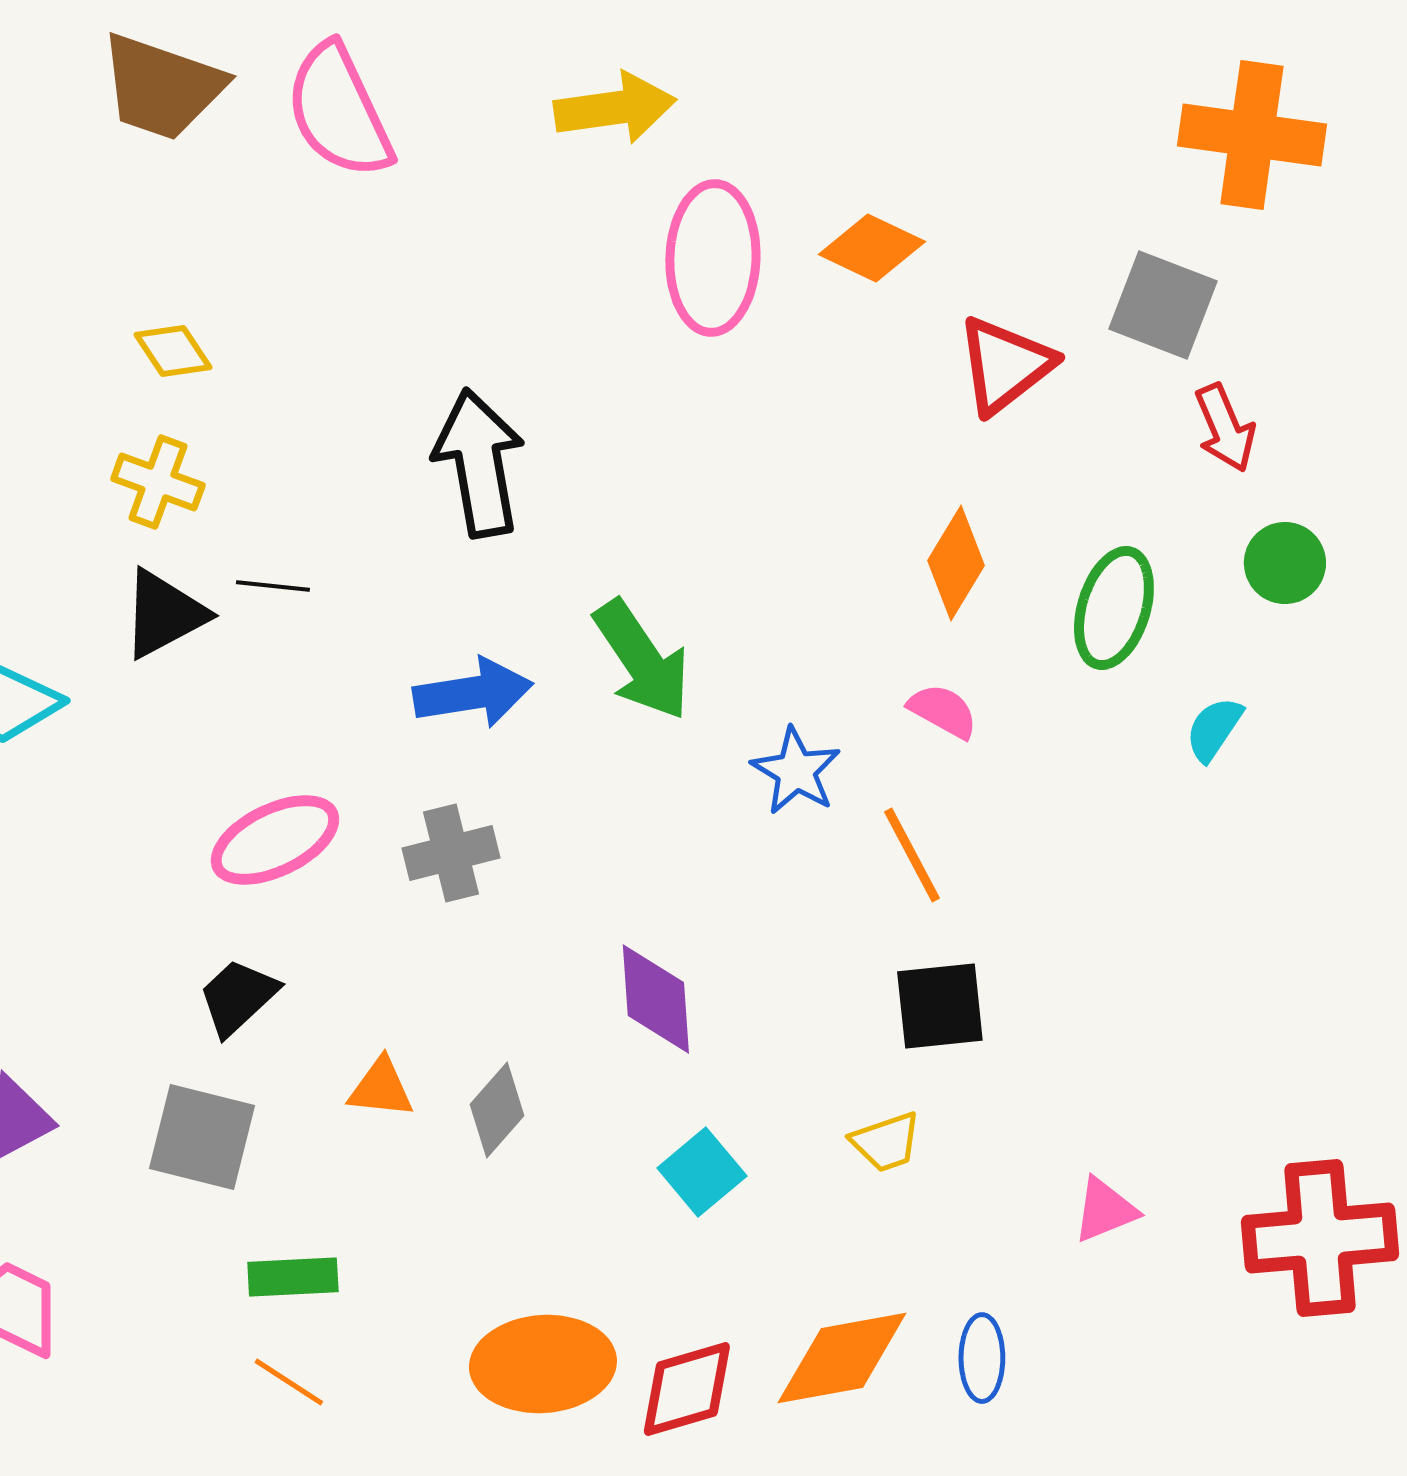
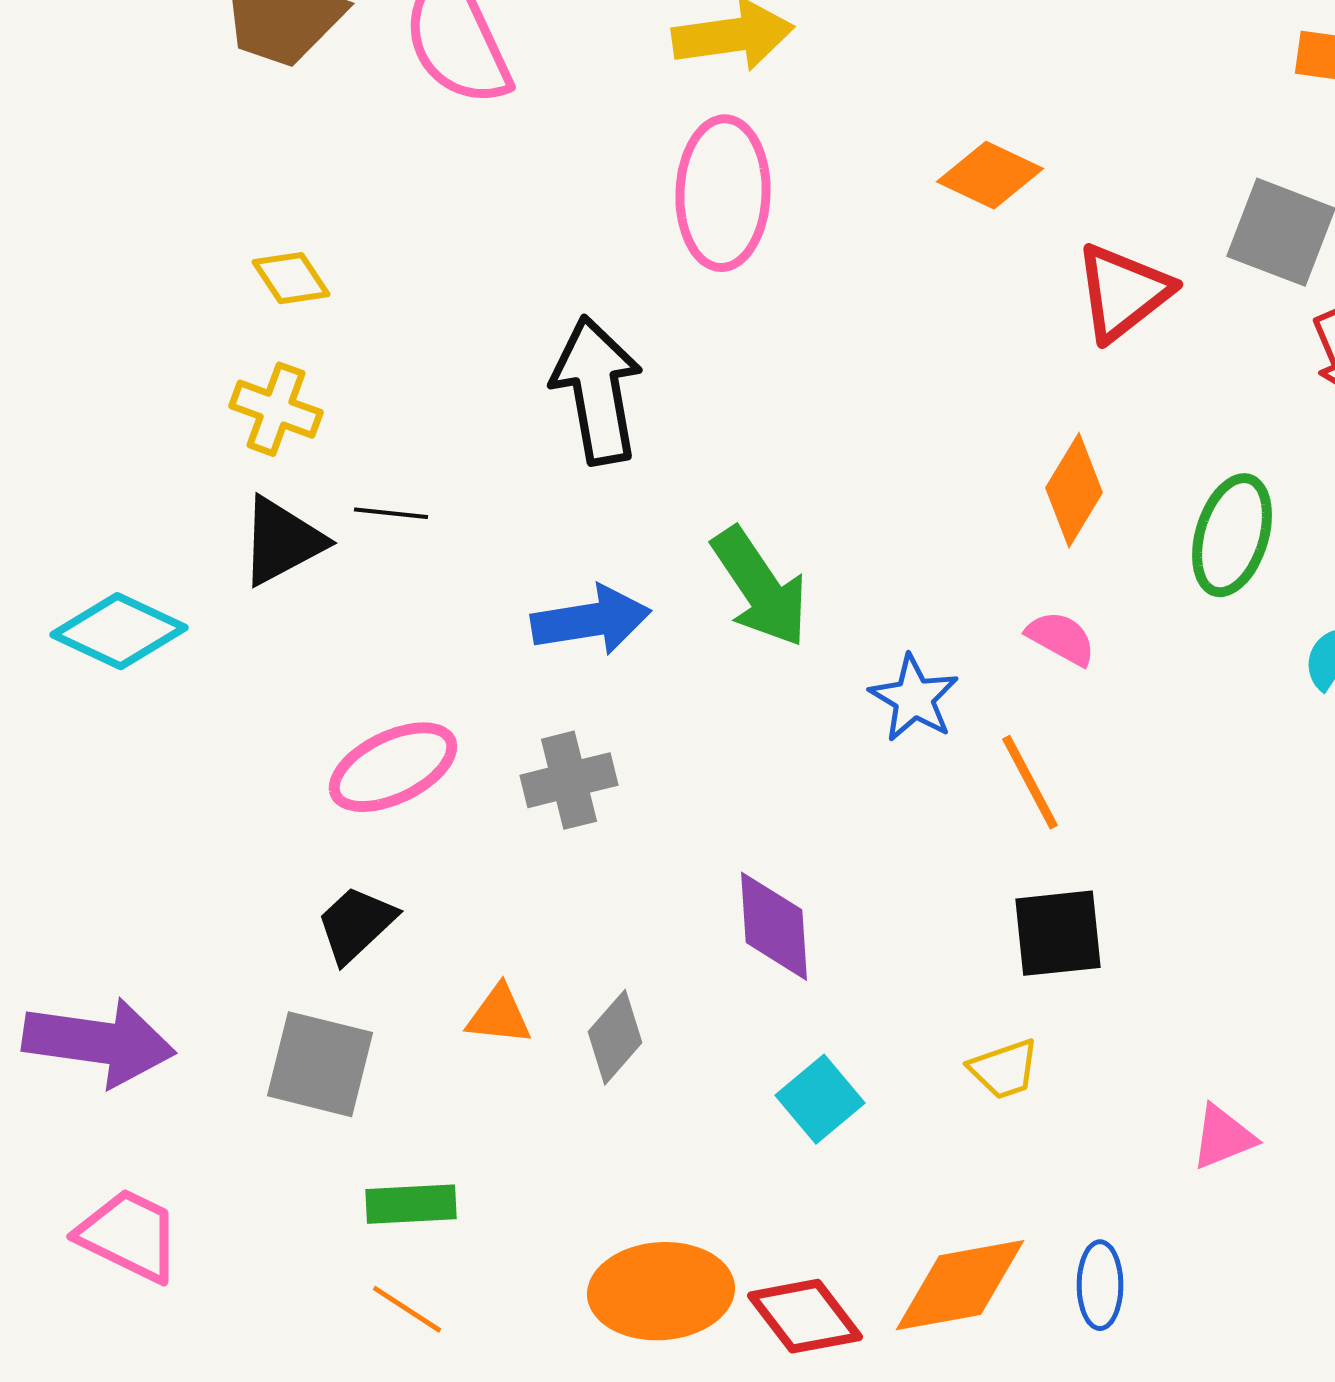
pink ellipse: (713, 258) -> (723, 193), moved
red diamond: (687, 1389) -> (805, 1316), turned 69

